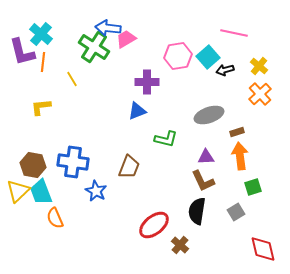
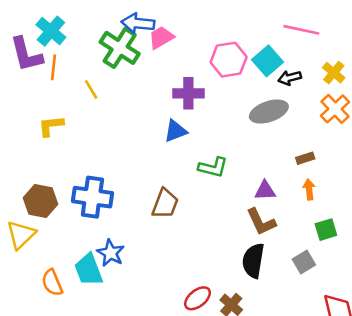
gray ellipse: (209, 115) -> (269, 112), moved
orange arrow: (240, 156) -> (309, 189), size x0.6
blue star: (96, 191) -> (111, 253), moved
cyan trapezoid: (41, 192) -> (89, 270), moved
orange semicircle: (55, 218) -> (52, 283), moved
red ellipse: (154, 225) -> (198, 298), moved, size x0.7

